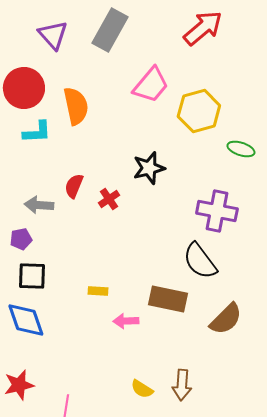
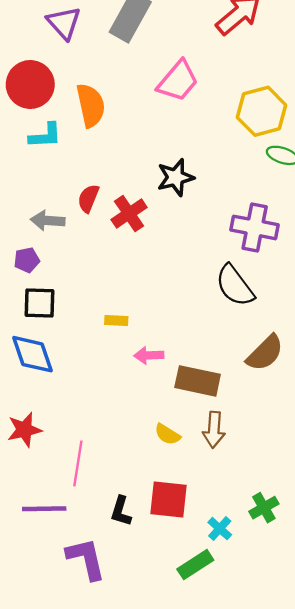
yellow hexagon: (199, 111) -> (262, 111), moved
red cross: (109, 199) -> (129, 214), size x1.4
brown rectangle: (168, 299) -> (198, 381), moved

